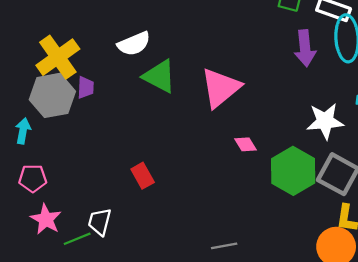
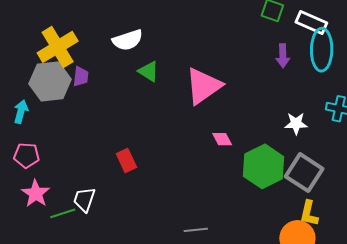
purple arrow: (305, 48) -> (283, 56), size x0.7
green triangle: (159, 76) -> (149, 71), size x0.7
white star: (325, 121) -> (296, 123), size x0.7

